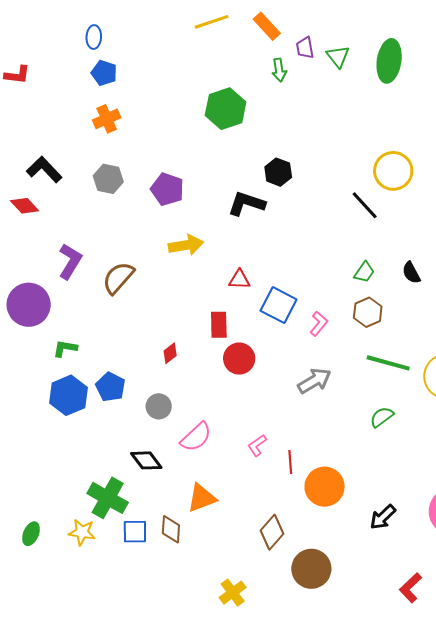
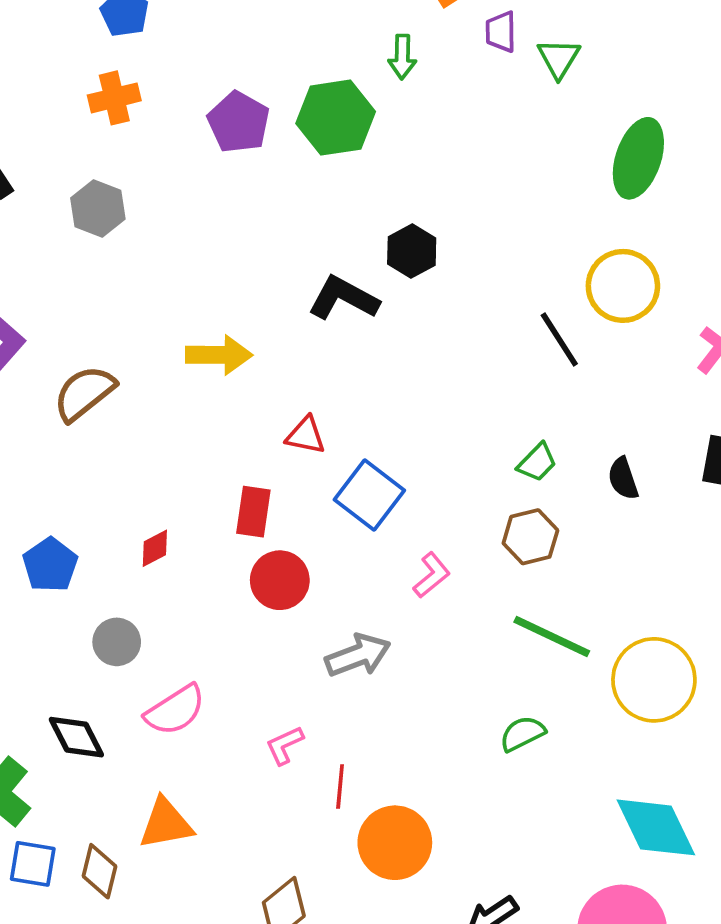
green ellipse: (389, 61) -> (638, 158), moved
green arrow: (279, 70) -> (402, 57), moved
purple pentagon: (167, 189) -> (239, 122), moved
pink L-shape: (319, 324) -> (432, 575), moved
gray arrow: (314, 381) -> (358, 655), moved
blue pentagon: (110, 387) -> (50, 565), moved

